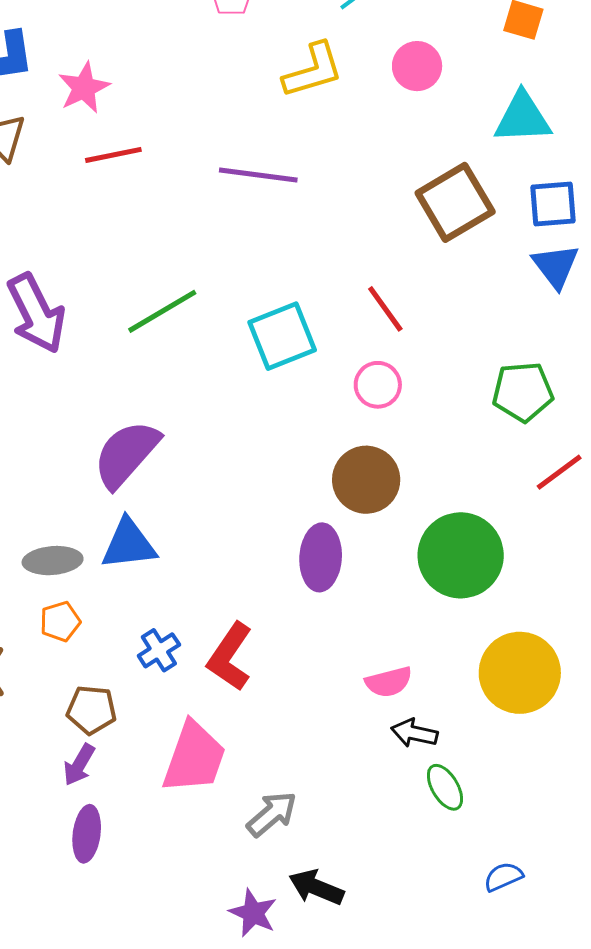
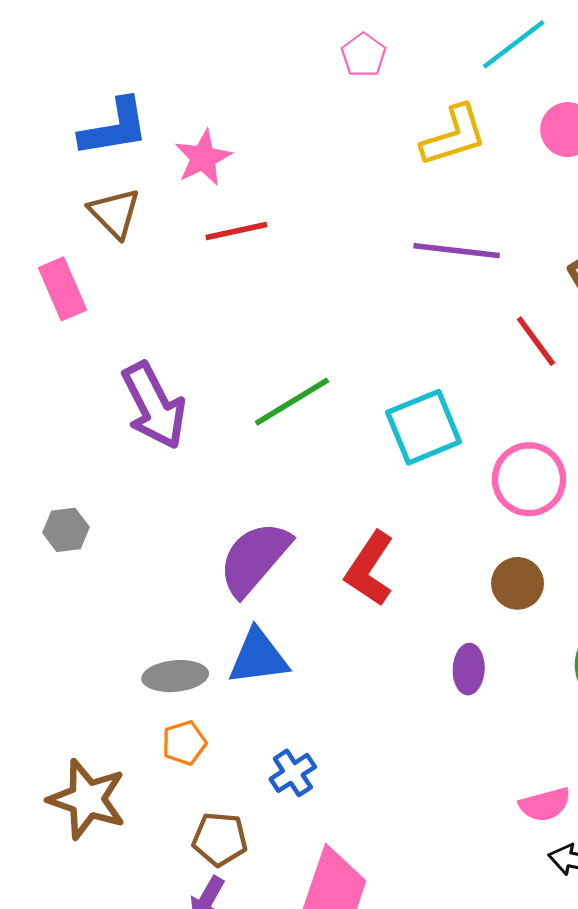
purple line: (258, 175) -> (457, 251), moved
red line: (385, 309) -> (536, 341), moved
pink circle: (378, 385) -> (529, 479), size x1.4
brown circle: (366, 480) -> (518, 583), size x0.7
purple ellipse: (321, 557) -> (469, 669), size x0.7
red L-shape: (230, 657) -> (370, 569), moved

